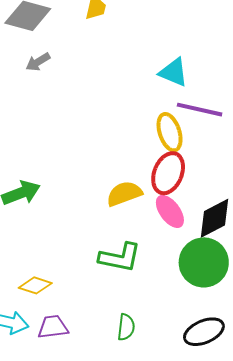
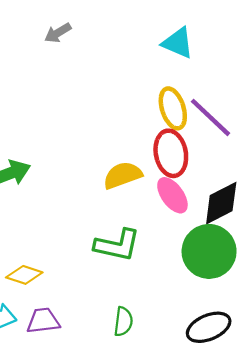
gray arrow: (38, 62) -> (58, 33), moved
purple line: (200, 110) -> (210, 117), moved, turned 30
red ellipse: (168, 173) -> (171, 153), turned -33

